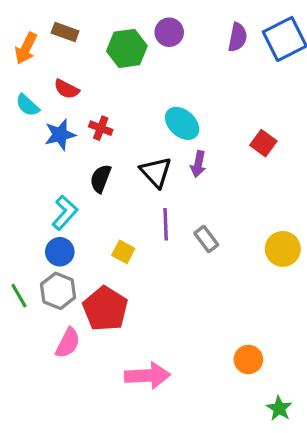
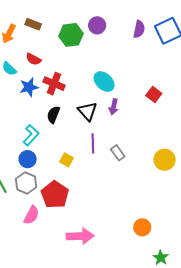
red cross: (101, 128) -> (54, 84), size x1.5

